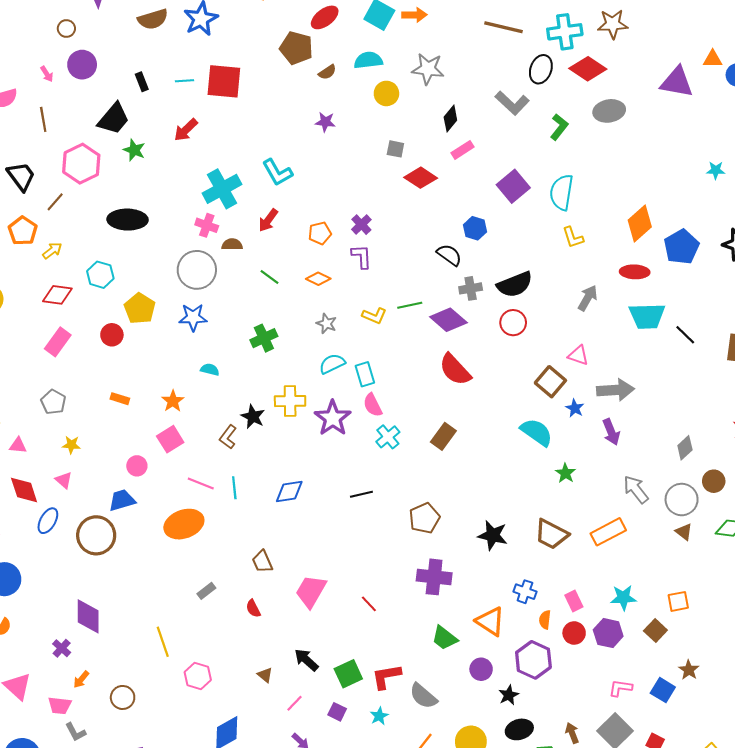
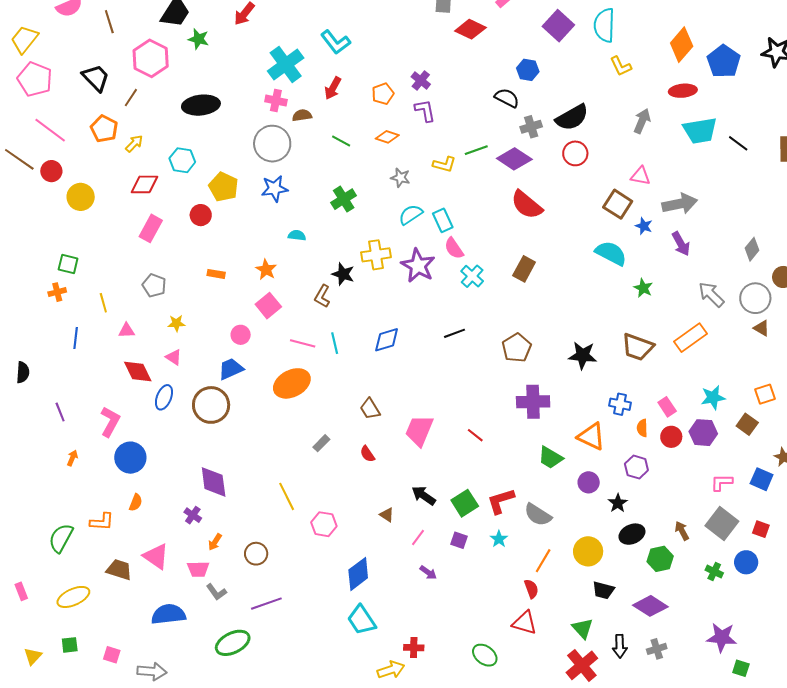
purple hexagon: (533, 660) -> (636, 467), size x0.7

